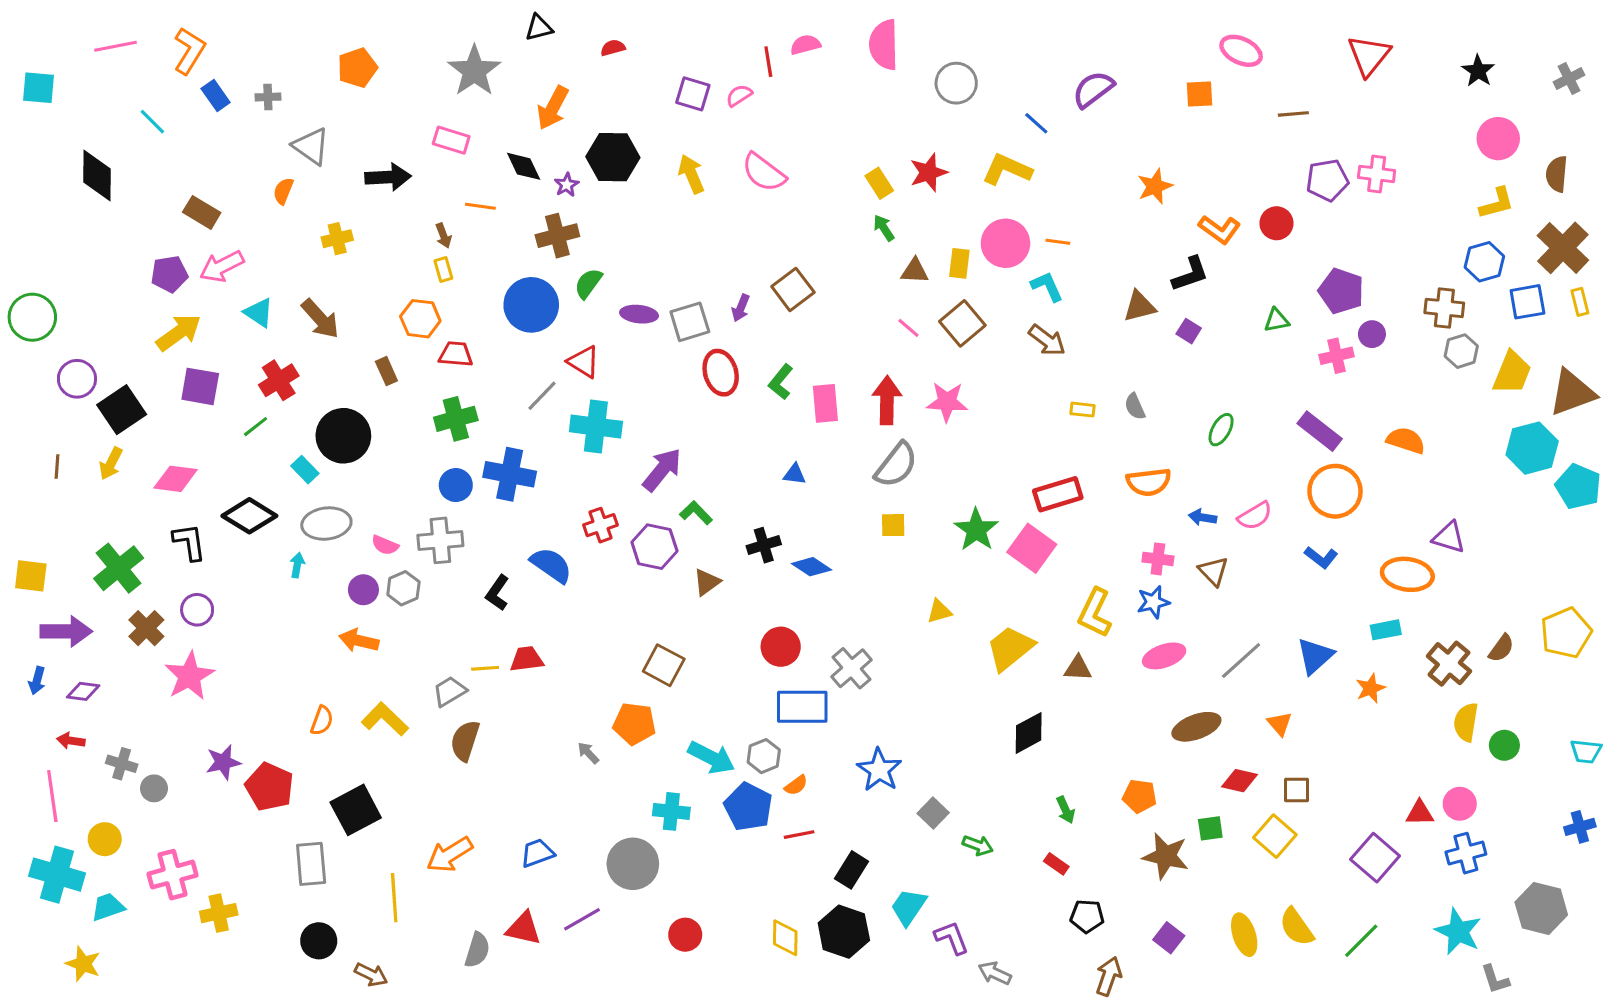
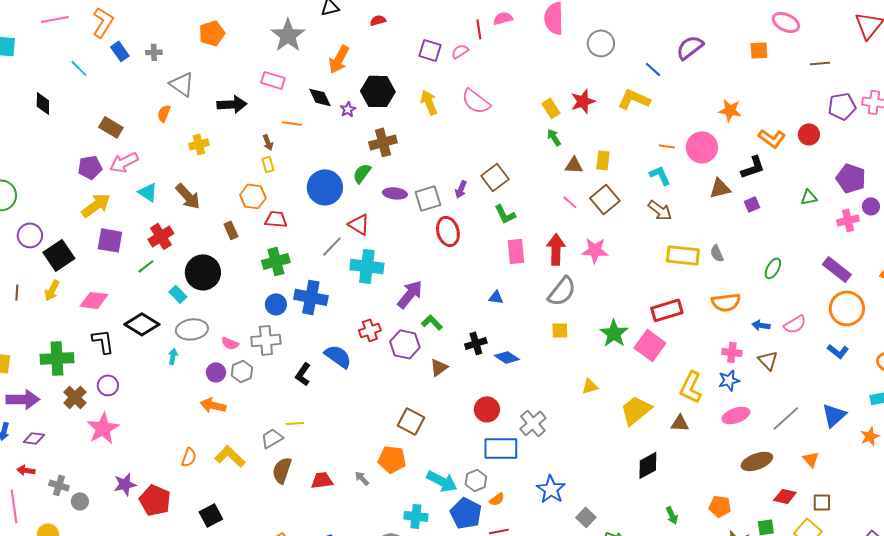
black diamond: (97, 176) -> (43, 103), size x0.7
orange star: (1155, 186) -> (730, 110), turned 30
brown cross: (557, 236) -> (383, 142), moved
pink circle: (1005, 243) -> (702, 147), moved
purple square: (1189, 331) -> (752, 204), turned 35
green L-shape: (781, 382) -> (505, 214), moved, turned -65
yellow rectangle: (1082, 410) -> (683, 255), size x2.0
green cross: (119, 568) -> (57, 358), turned 36
red trapezoid: (527, 659) -> (322, 480), moved
black square: (356, 810) -> (211, 515), size x0.7

